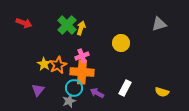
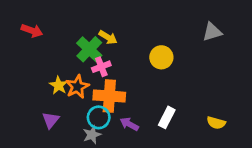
green cross: (67, 25) -> (89, 49), moved
yellow arrow: (81, 28) -> (108, 37), turned 104
pink cross: (82, 56) -> (101, 67), moved

